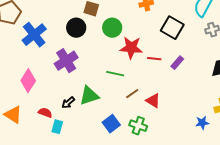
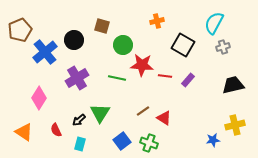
black circle: (76, 28) -> (74, 40), moved
green line: (115, 74) -> (117, 78), moved
green triangle: (89, 96) -> (100, 113), turned -40
red semicircle: (45, 113) -> (56, 130), turned -136
cyan rectangle: (57, 127) -> (80, 144), moved

